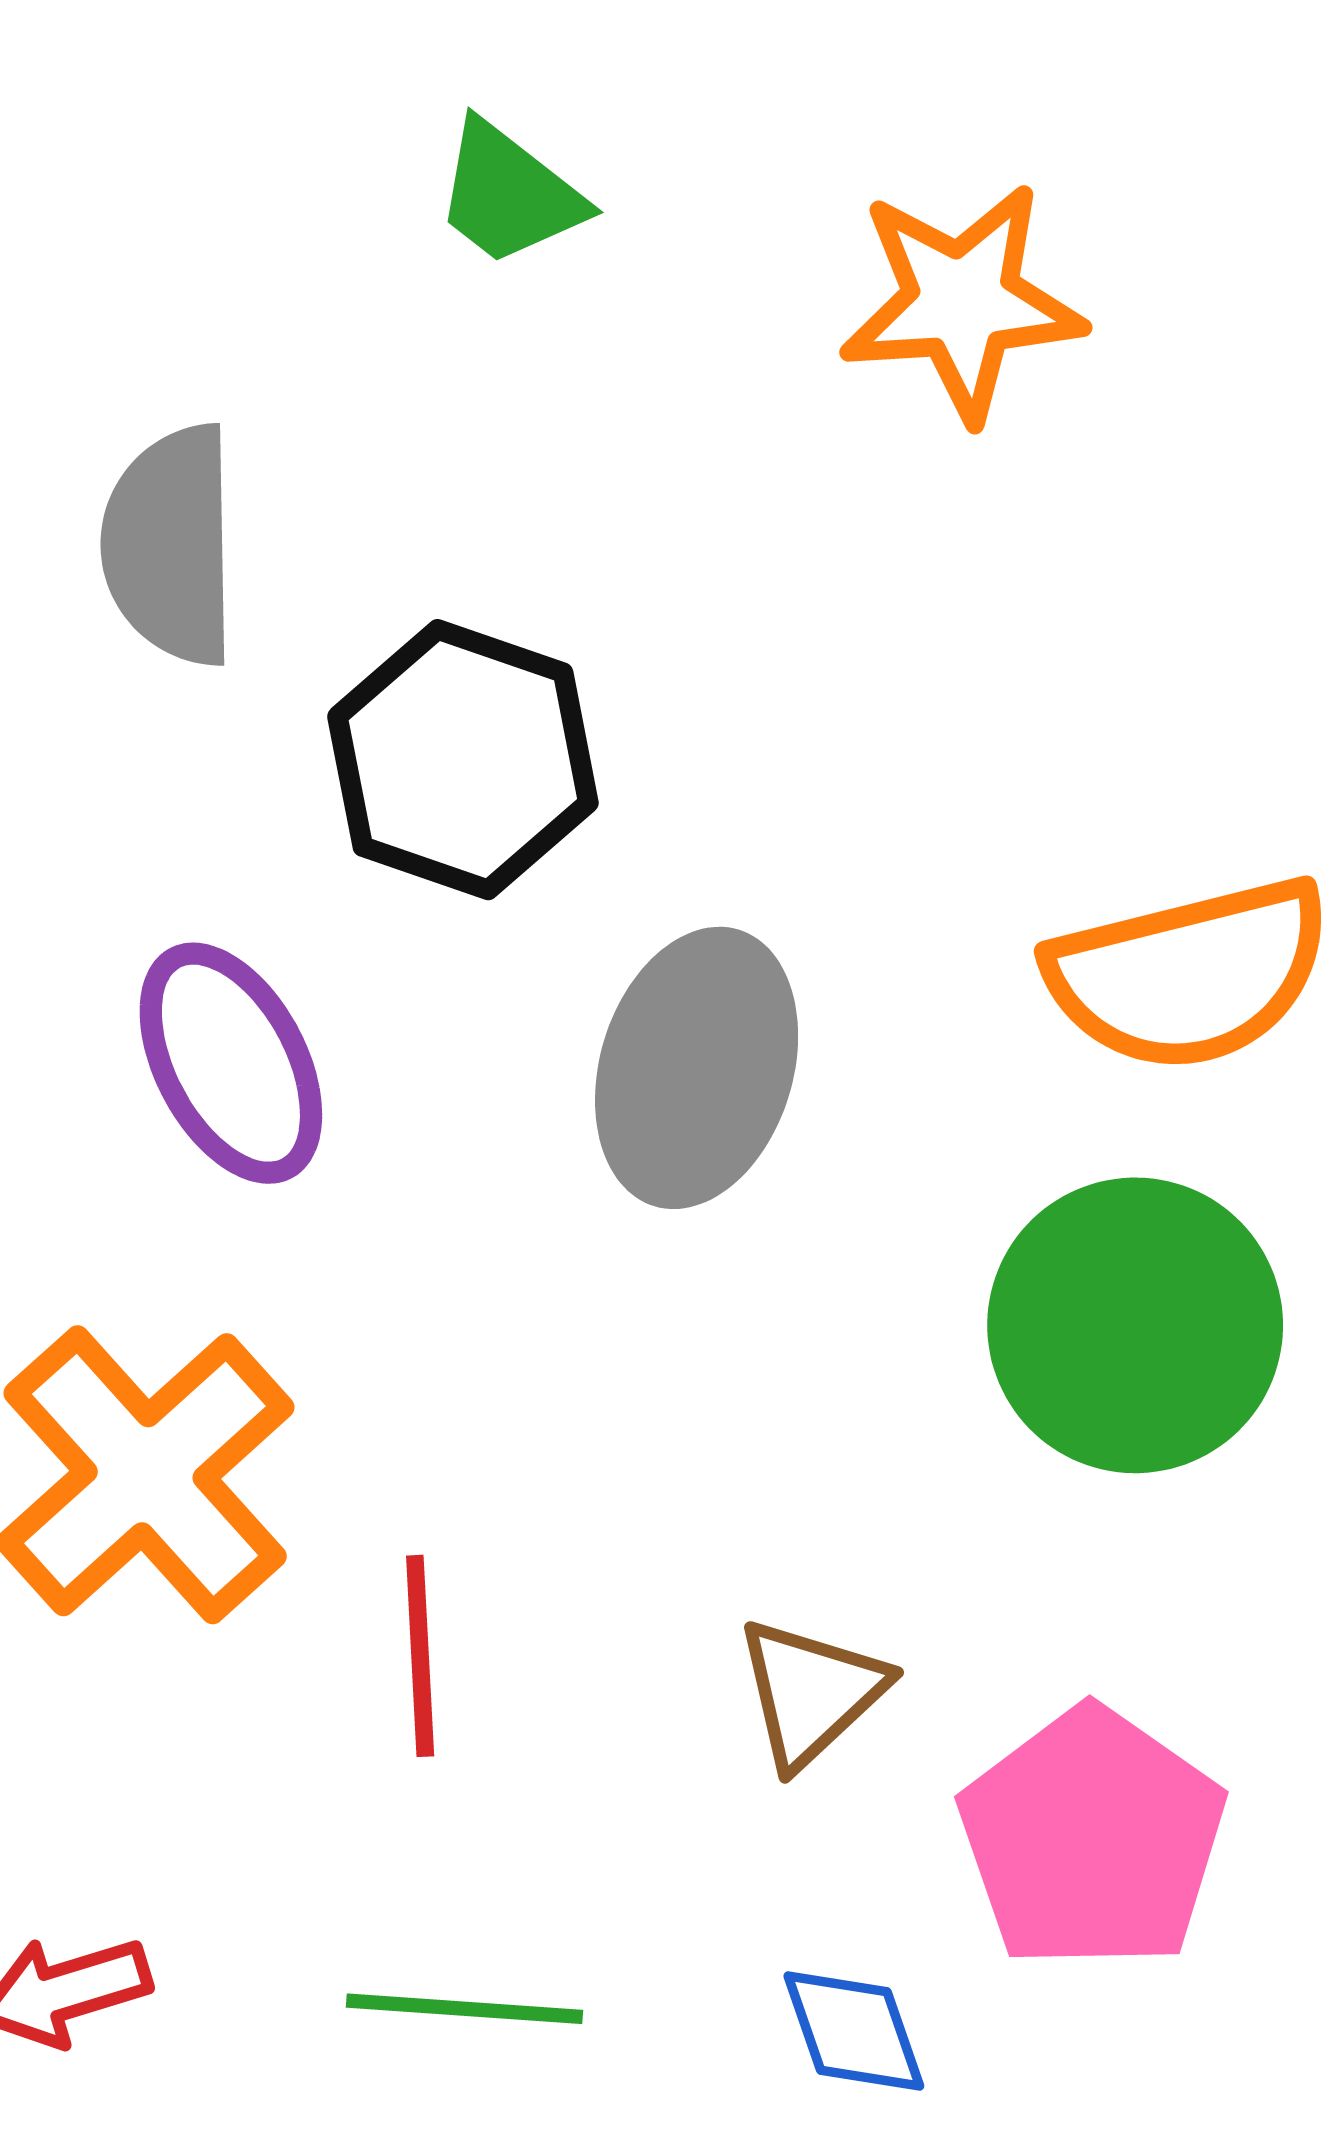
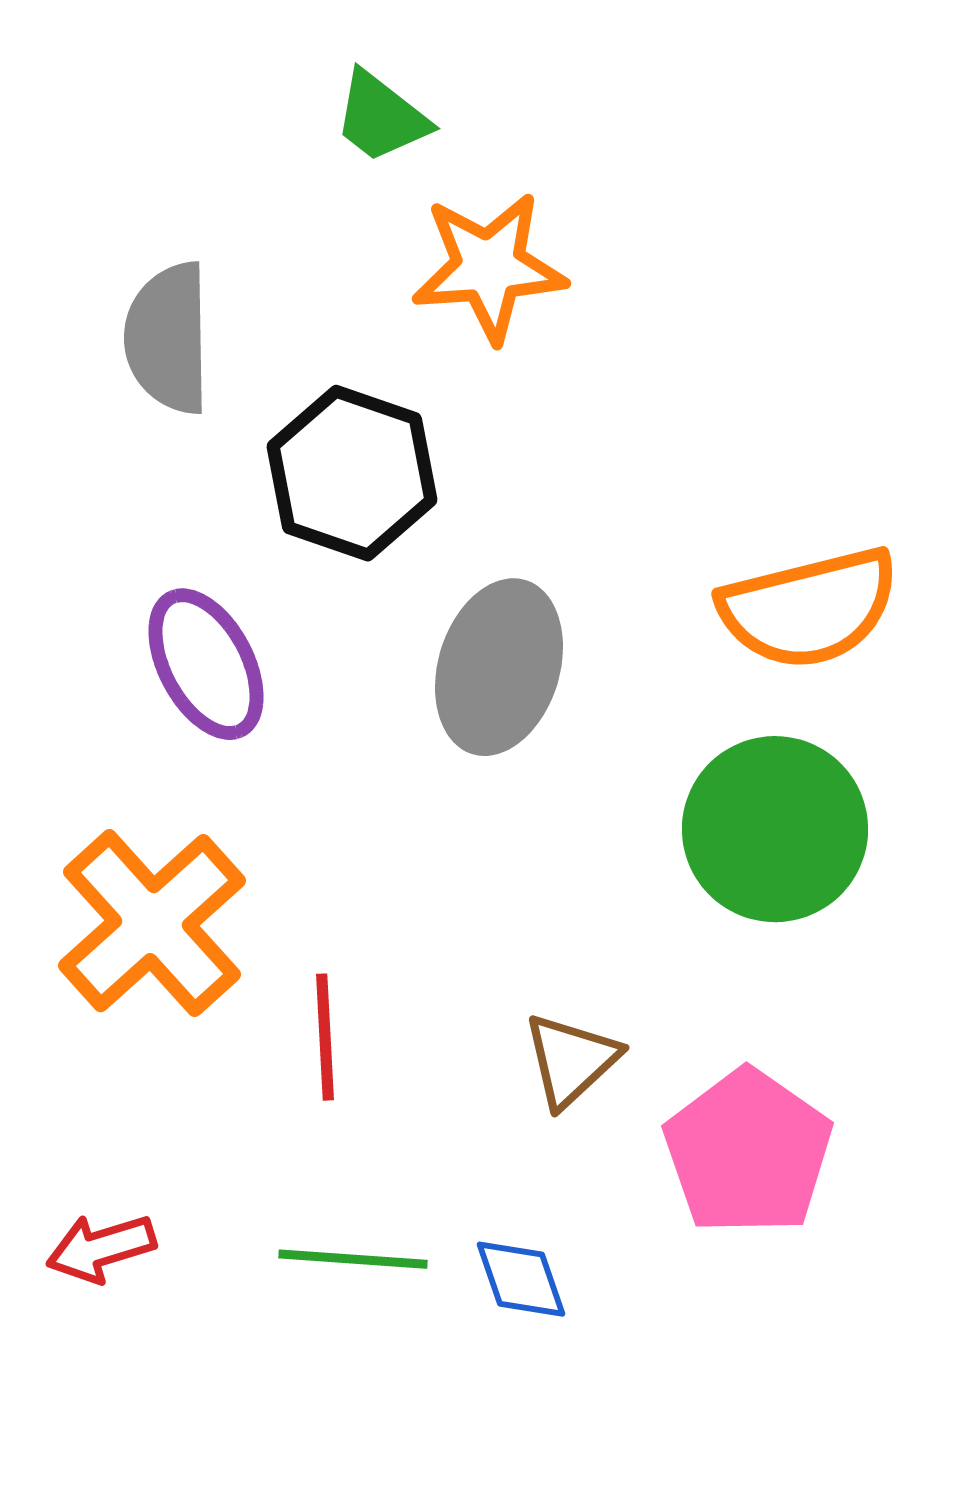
orange star: (962, 302) -> (489, 267), moved
blue diamond: (854, 2031) -> (521, 1279), moved

